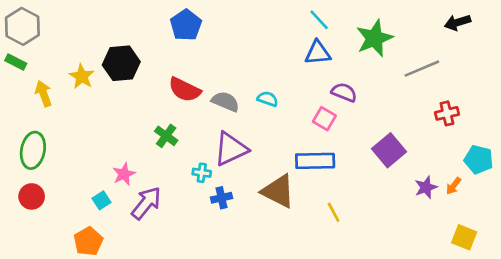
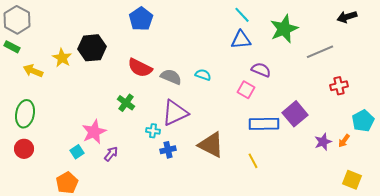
yellow arrow: (43, 94) -> (33, 71), turned -48
cyan pentagon: (479, 160) -> (363, 121), turned 30
blue rectangle: (315, 161) -> (264, 124), moved
pink star: (124, 174) -> (94, 132), size x1.4
purple arrow: (146, 203) -> (111, 154), size x0.6

